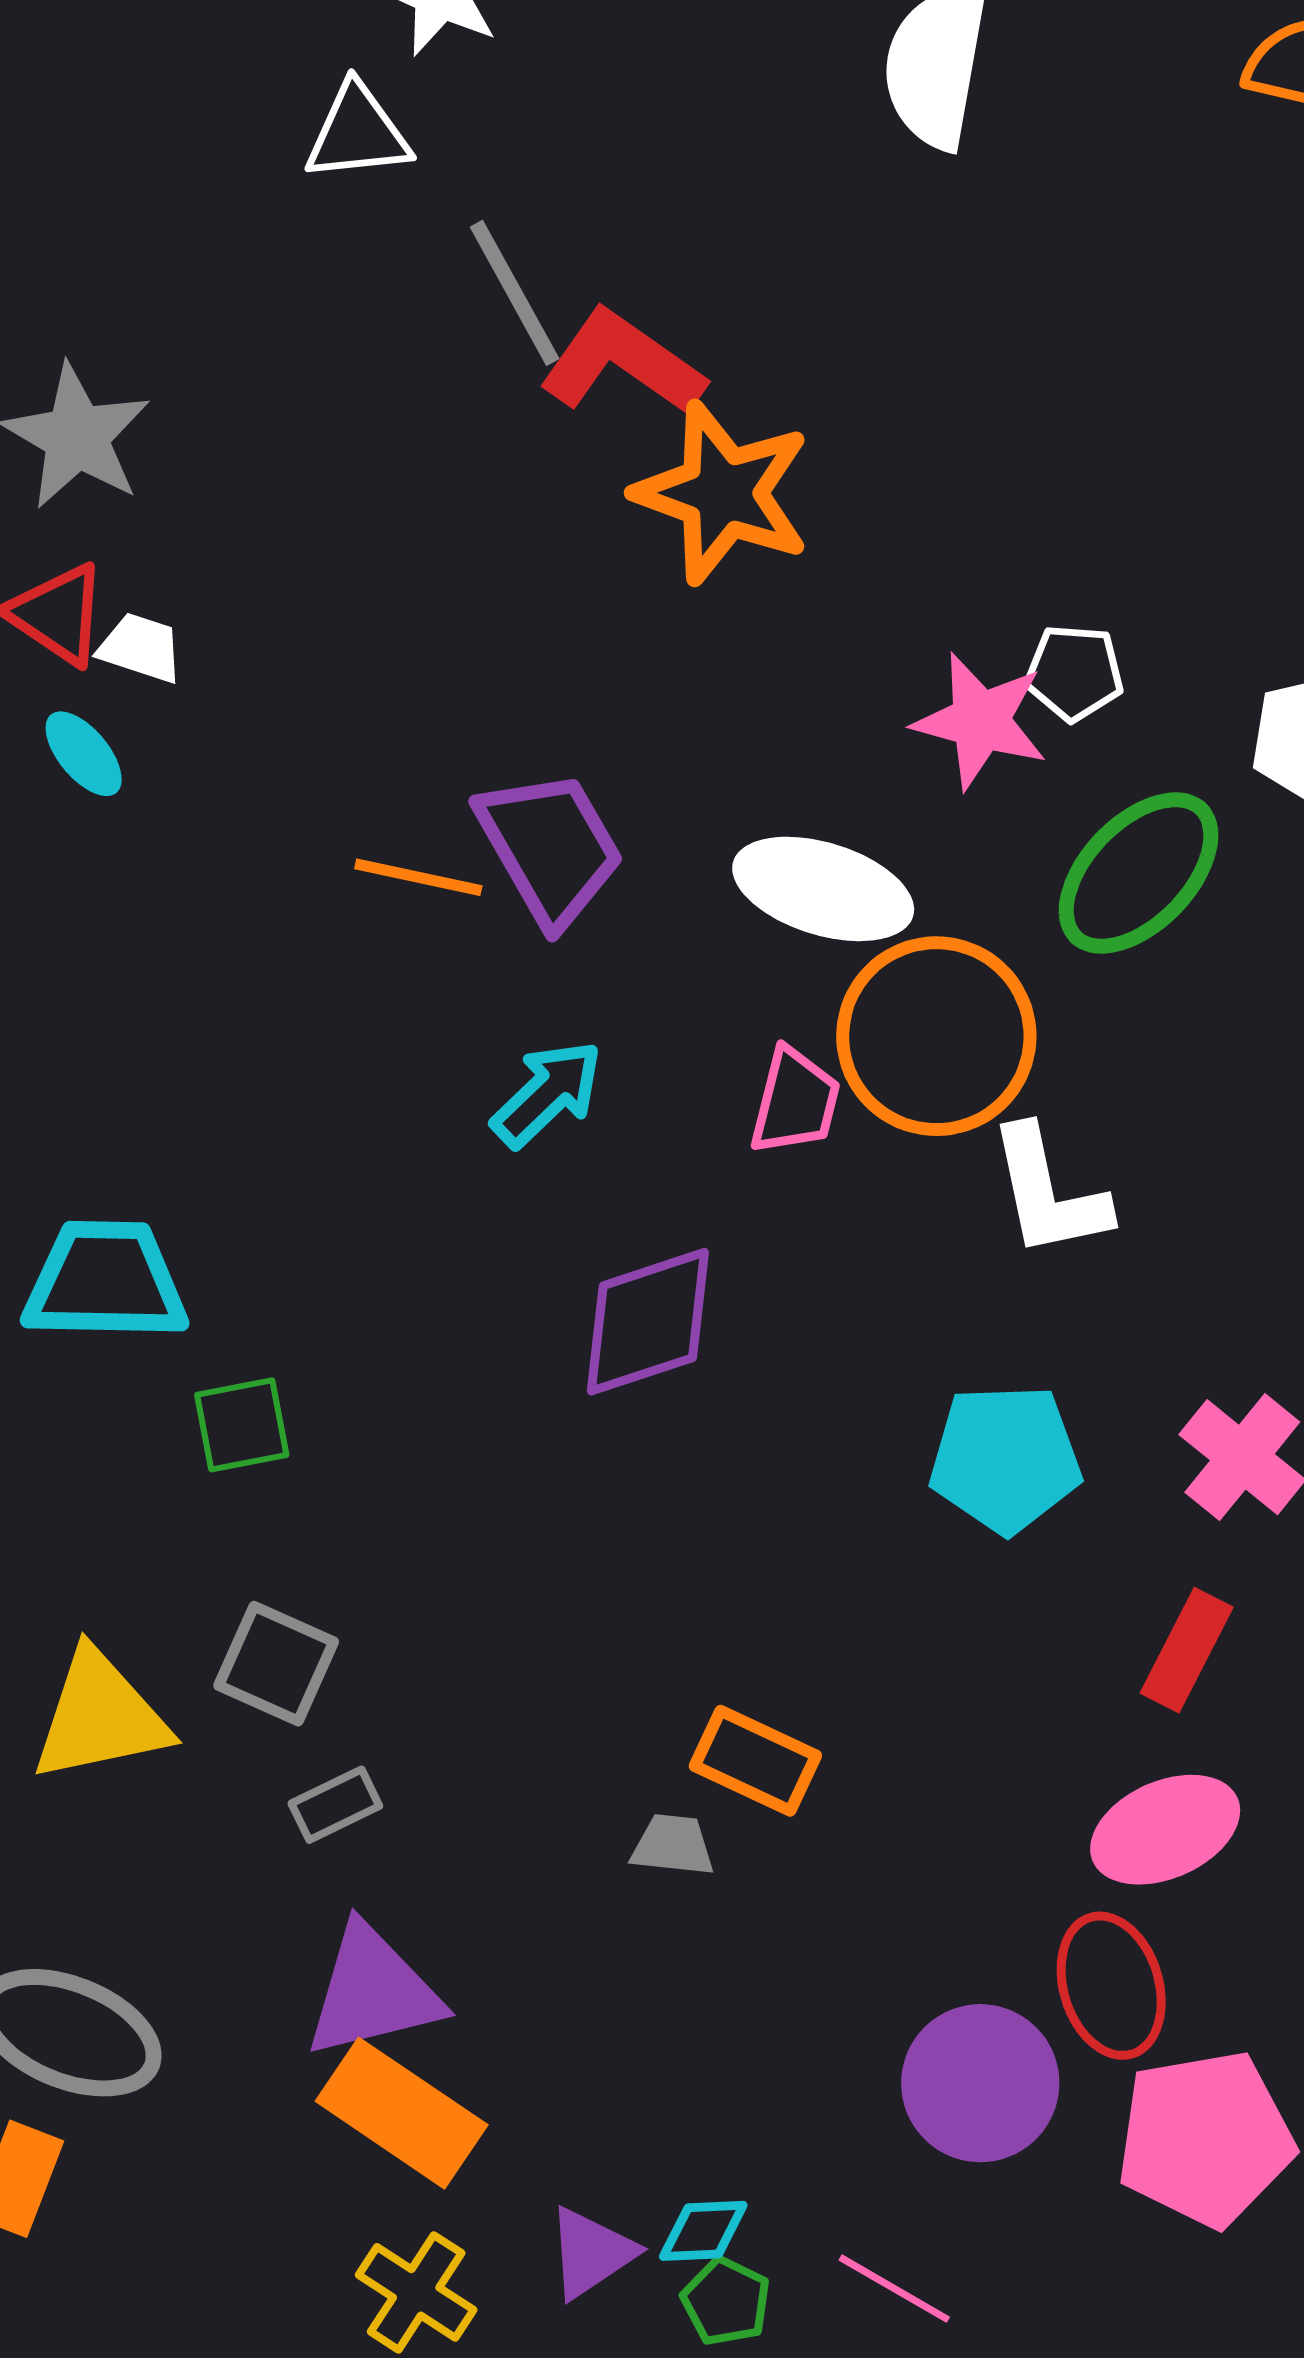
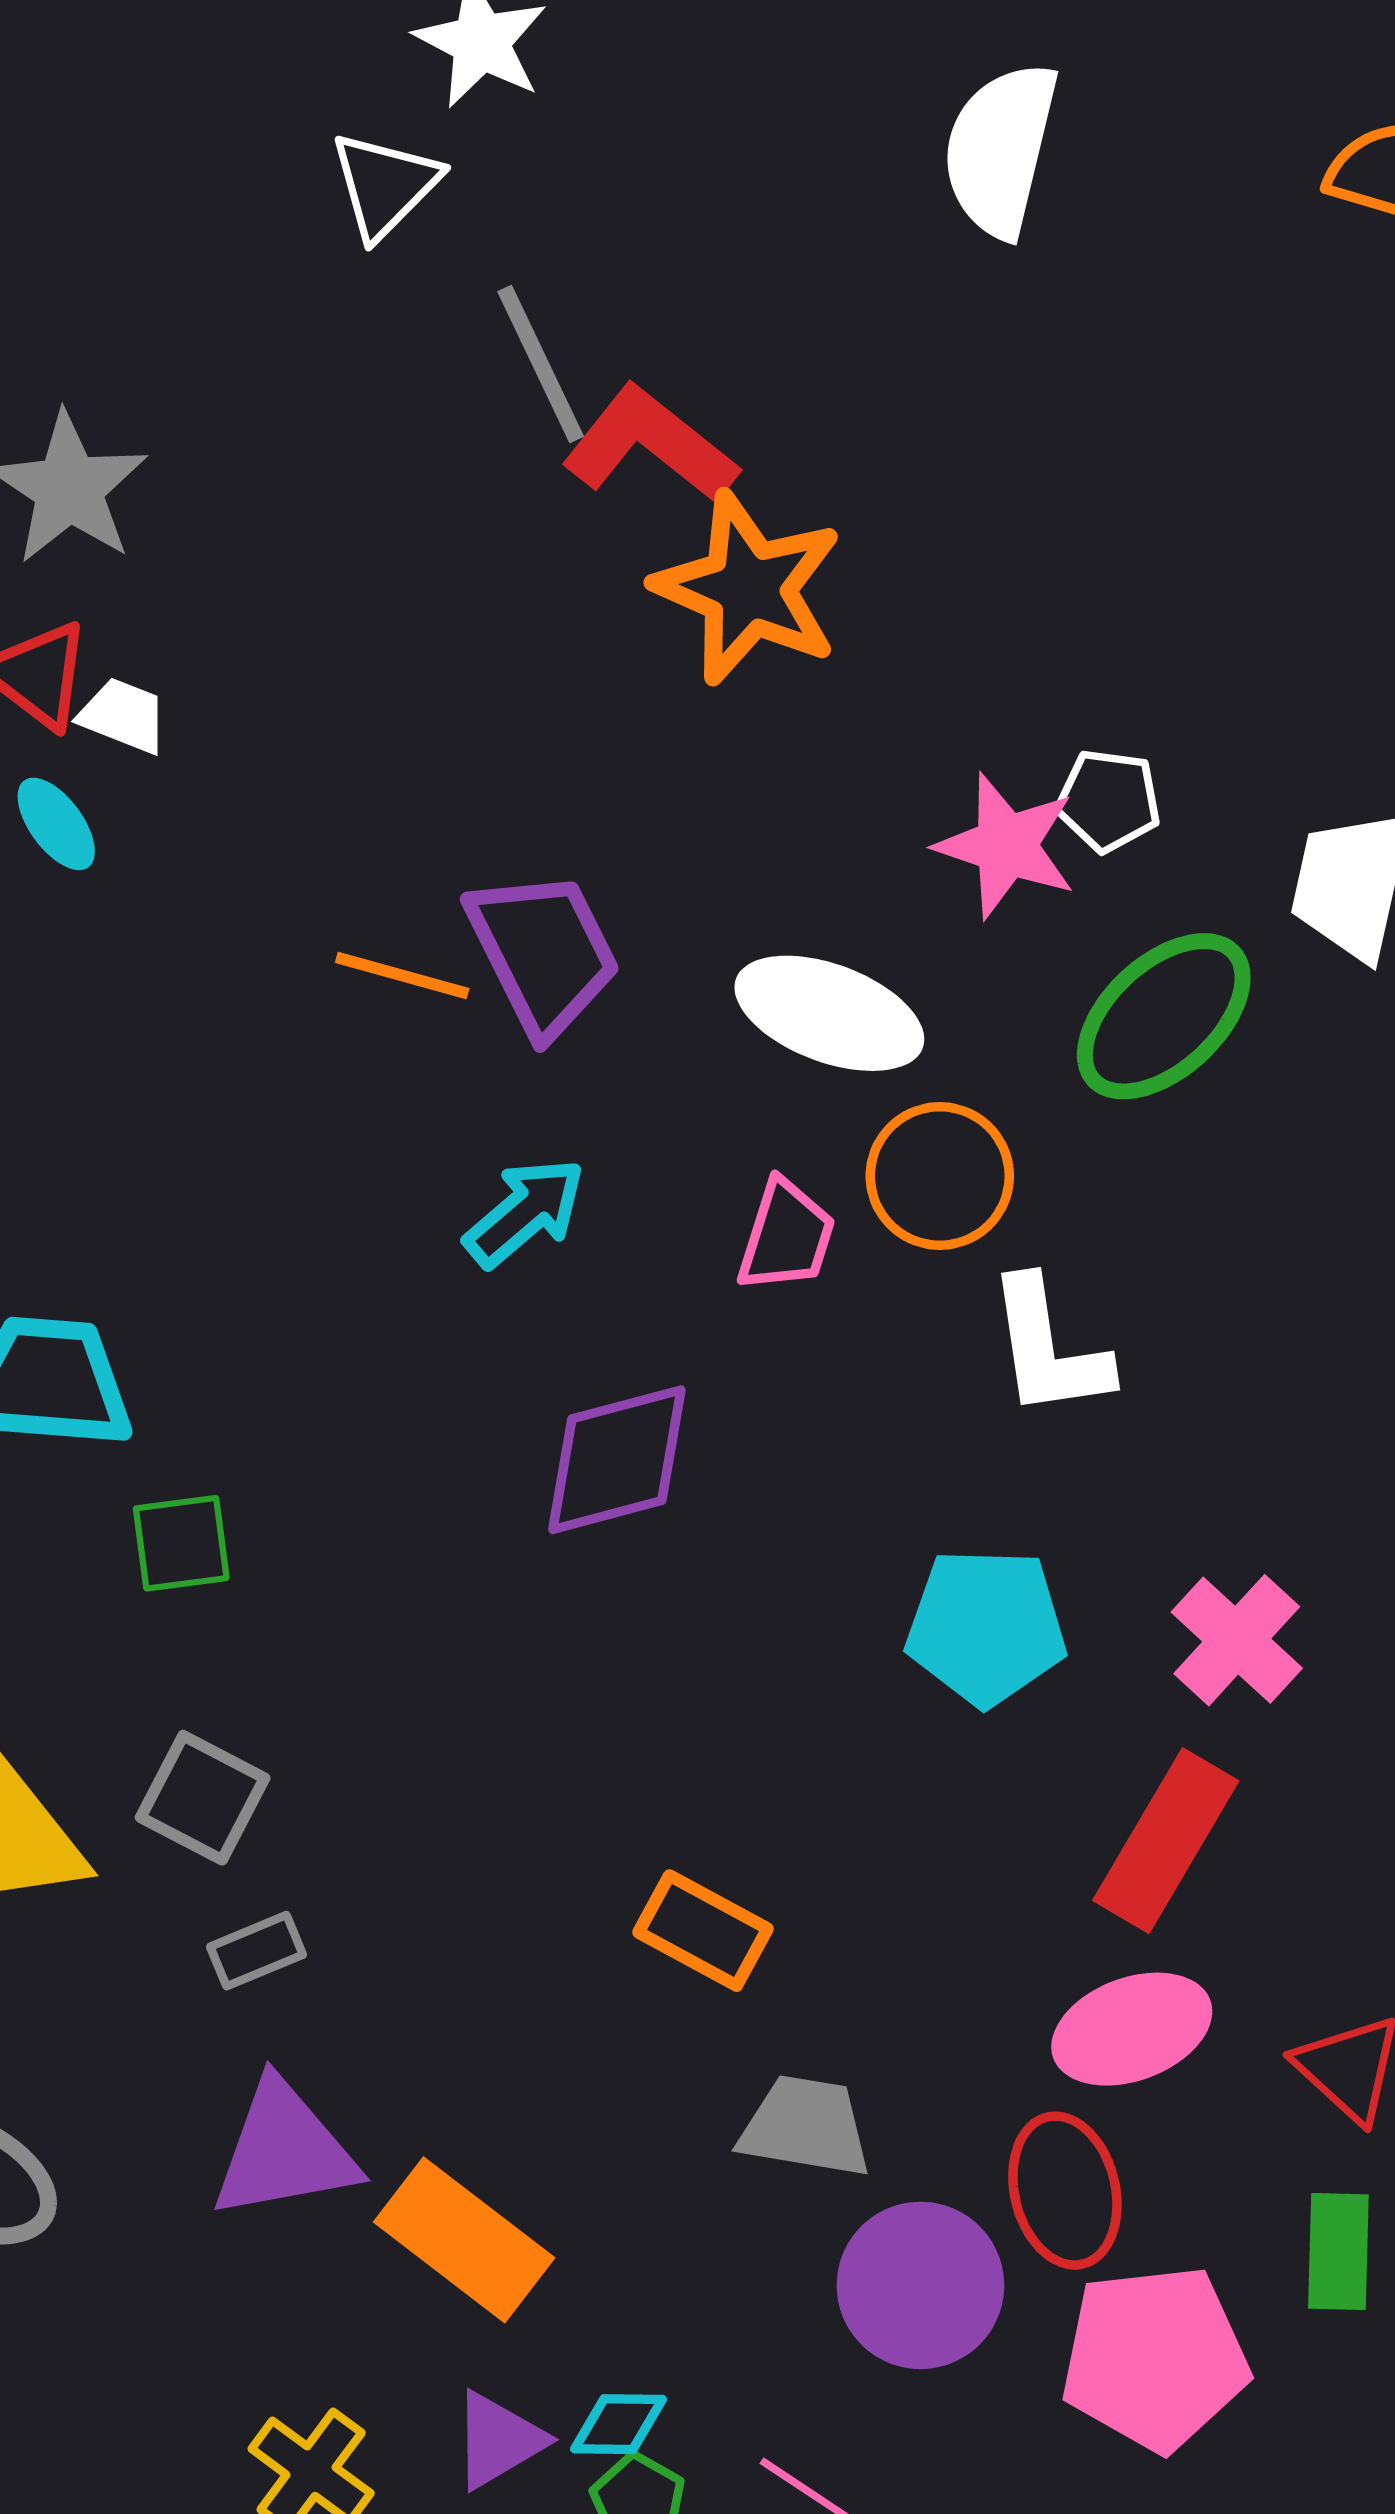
white triangle: (358, 133) -> (385, 185), turned -43
orange circle: (936, 1036) -> (940, 1176), size x0.7
red rectangle: (1187, 1650) -> (1166, 1841), size x1.4
gray trapezoid: (673, 1845) -> (805, 2127), moved, size x1.5
orange rectangle: (402, 2113) -> (464, 2240), moved

